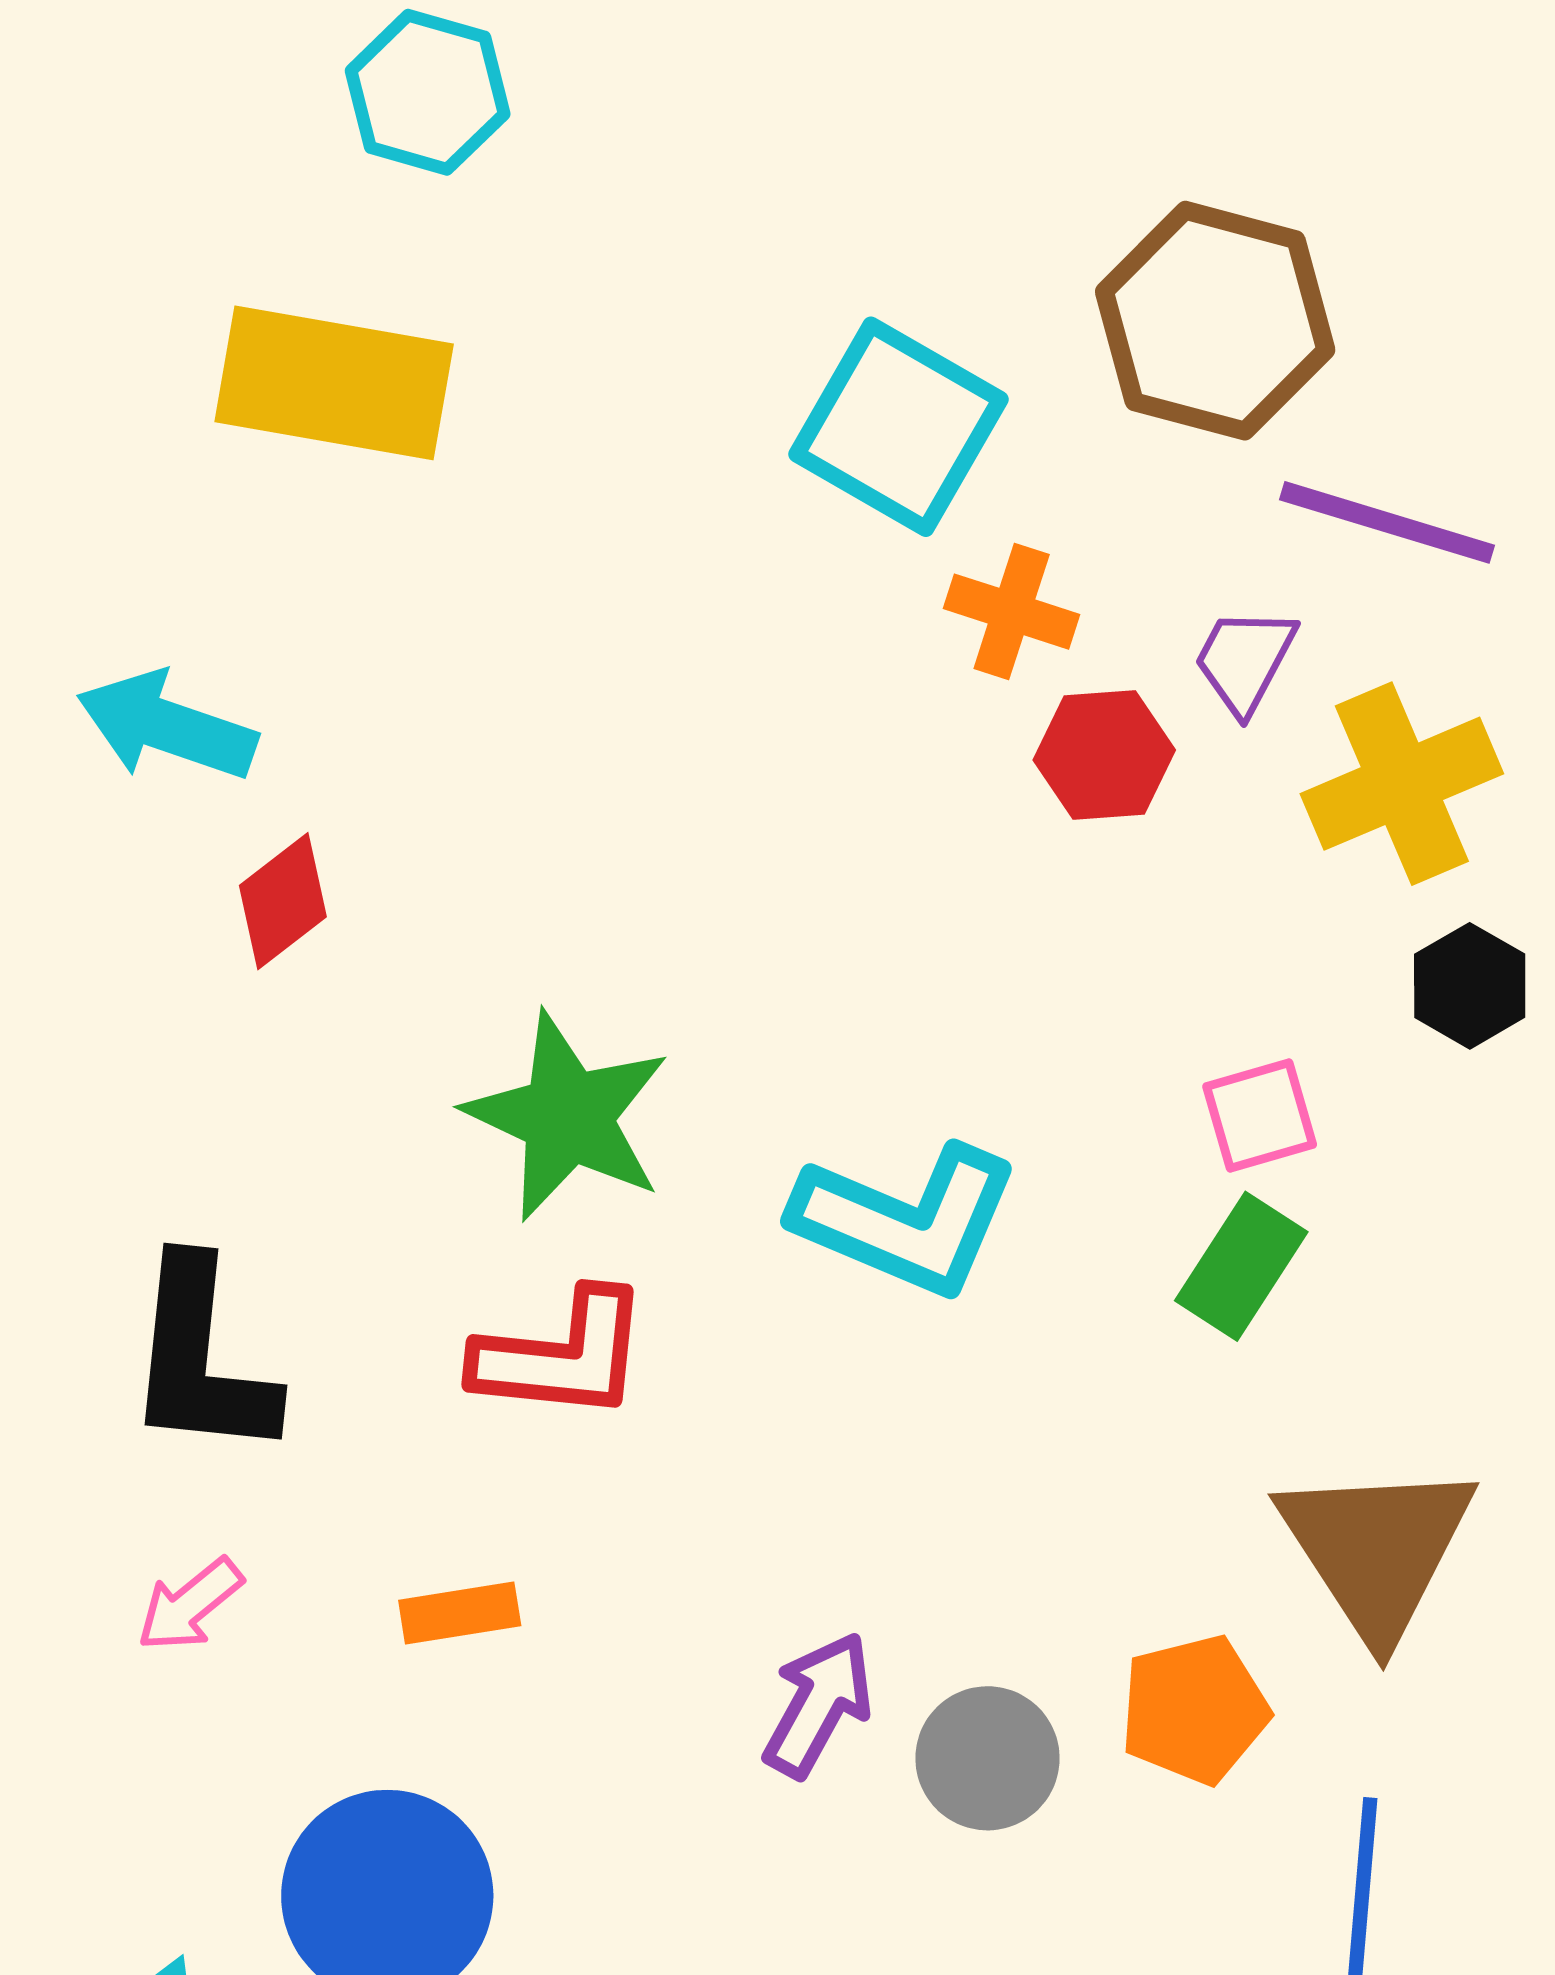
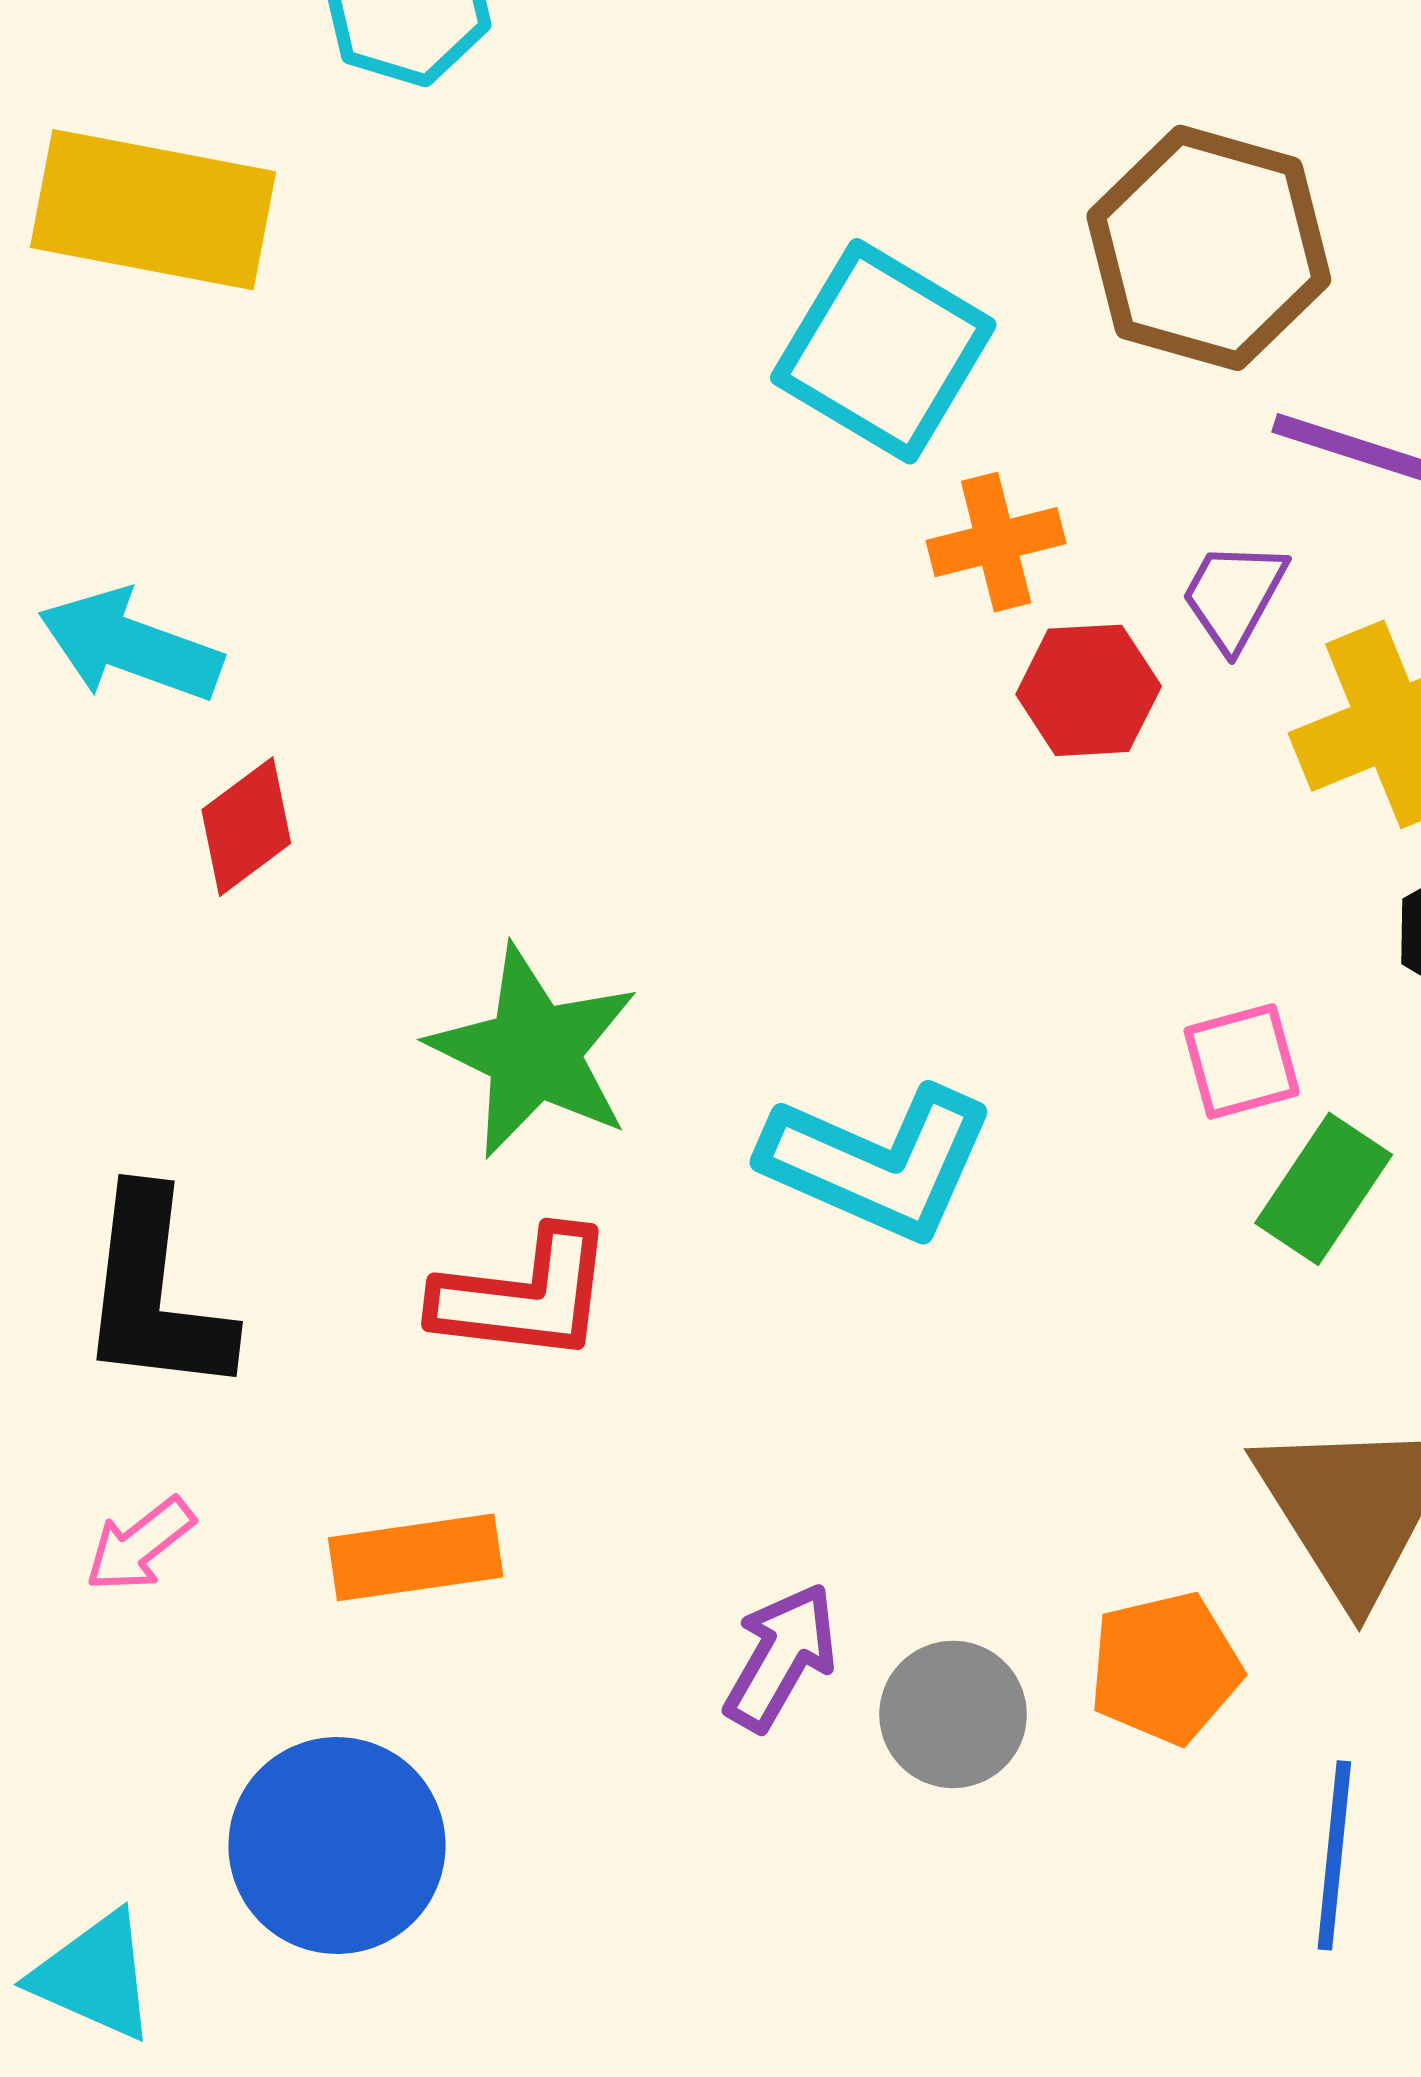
yellow rectangle: (334, 383) -> (153, 210), moved
orange cross: (1012, 612) -> (996, 542), turned -33
green rectangle: (1241, 1266) -> (1324, 1189), moved
orange rectangle: (460, 1613) -> (416, 1557), size x1.4

